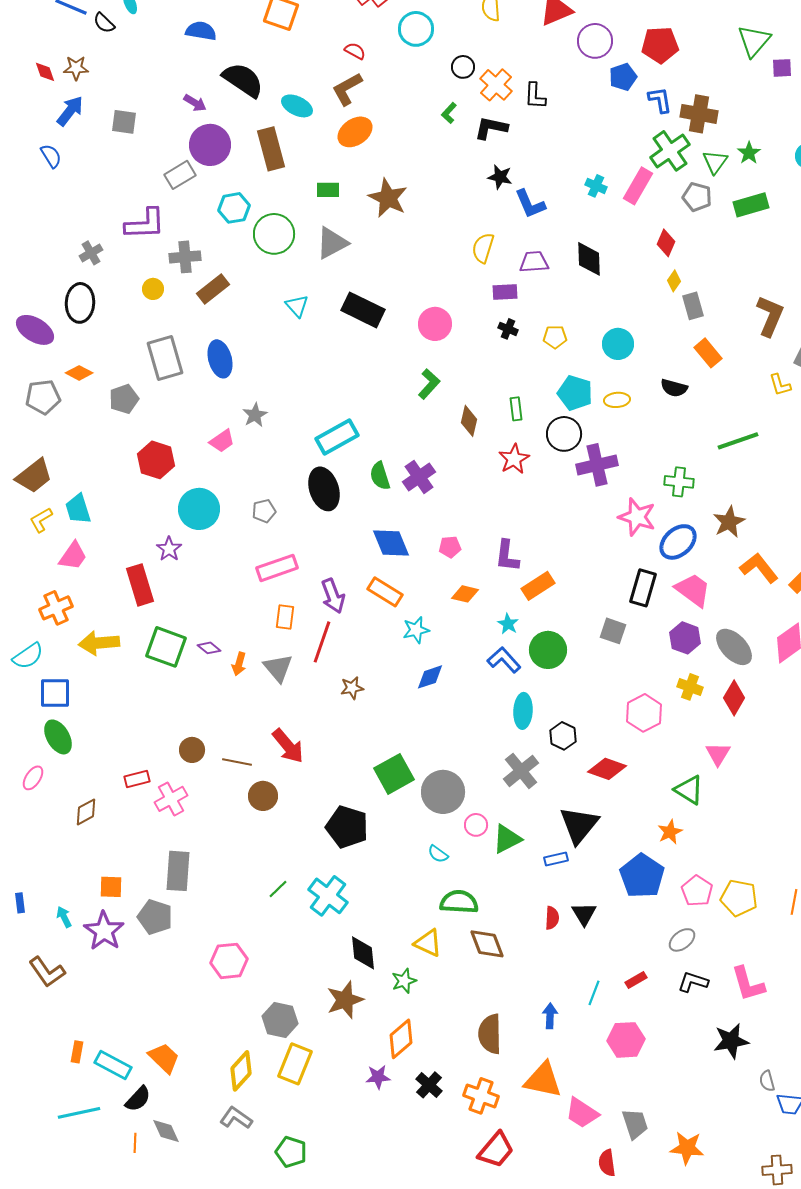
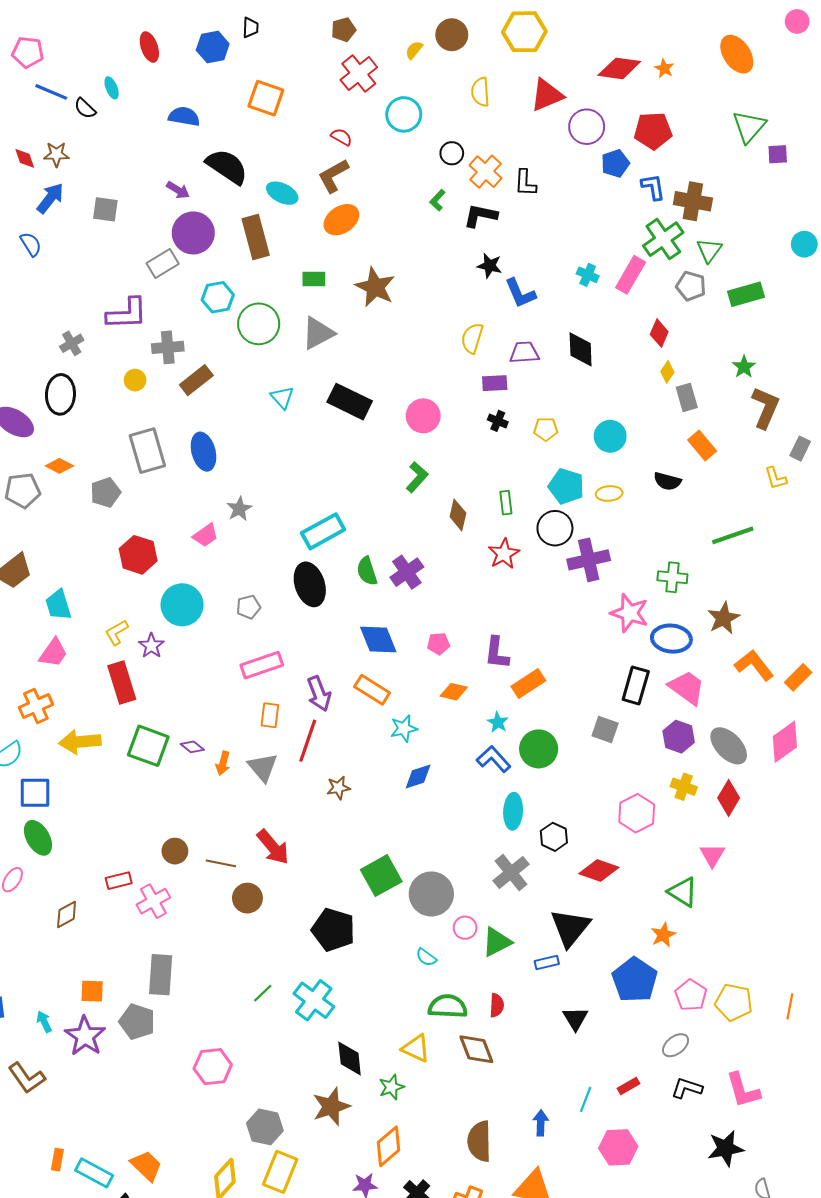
green star: (749, 153) -> (744, 367), moved
yellow L-shape: (41, 520) -> (117, 632), moved
blue ellipse: (678, 542) -> (671, 639), turned 48
red semicircle: (552, 918) -> (497, 1005), moved

